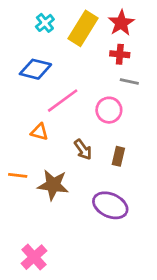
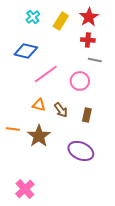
yellow rectangle: (83, 28) -> (61, 21), size x0.7
orange triangle: (39, 132) -> (39, 105), moved
brown star: (53, 185) -> (39, 136), turned 30

